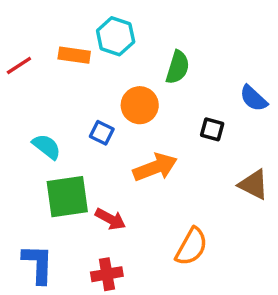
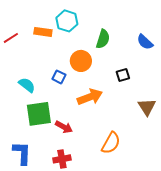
blue semicircle: (254, 98) -> (145, 42), moved
black square: (212, 129) -> (123, 75), turned -32
brown triangle: (254, 185) -> (147, 107), turned 30

